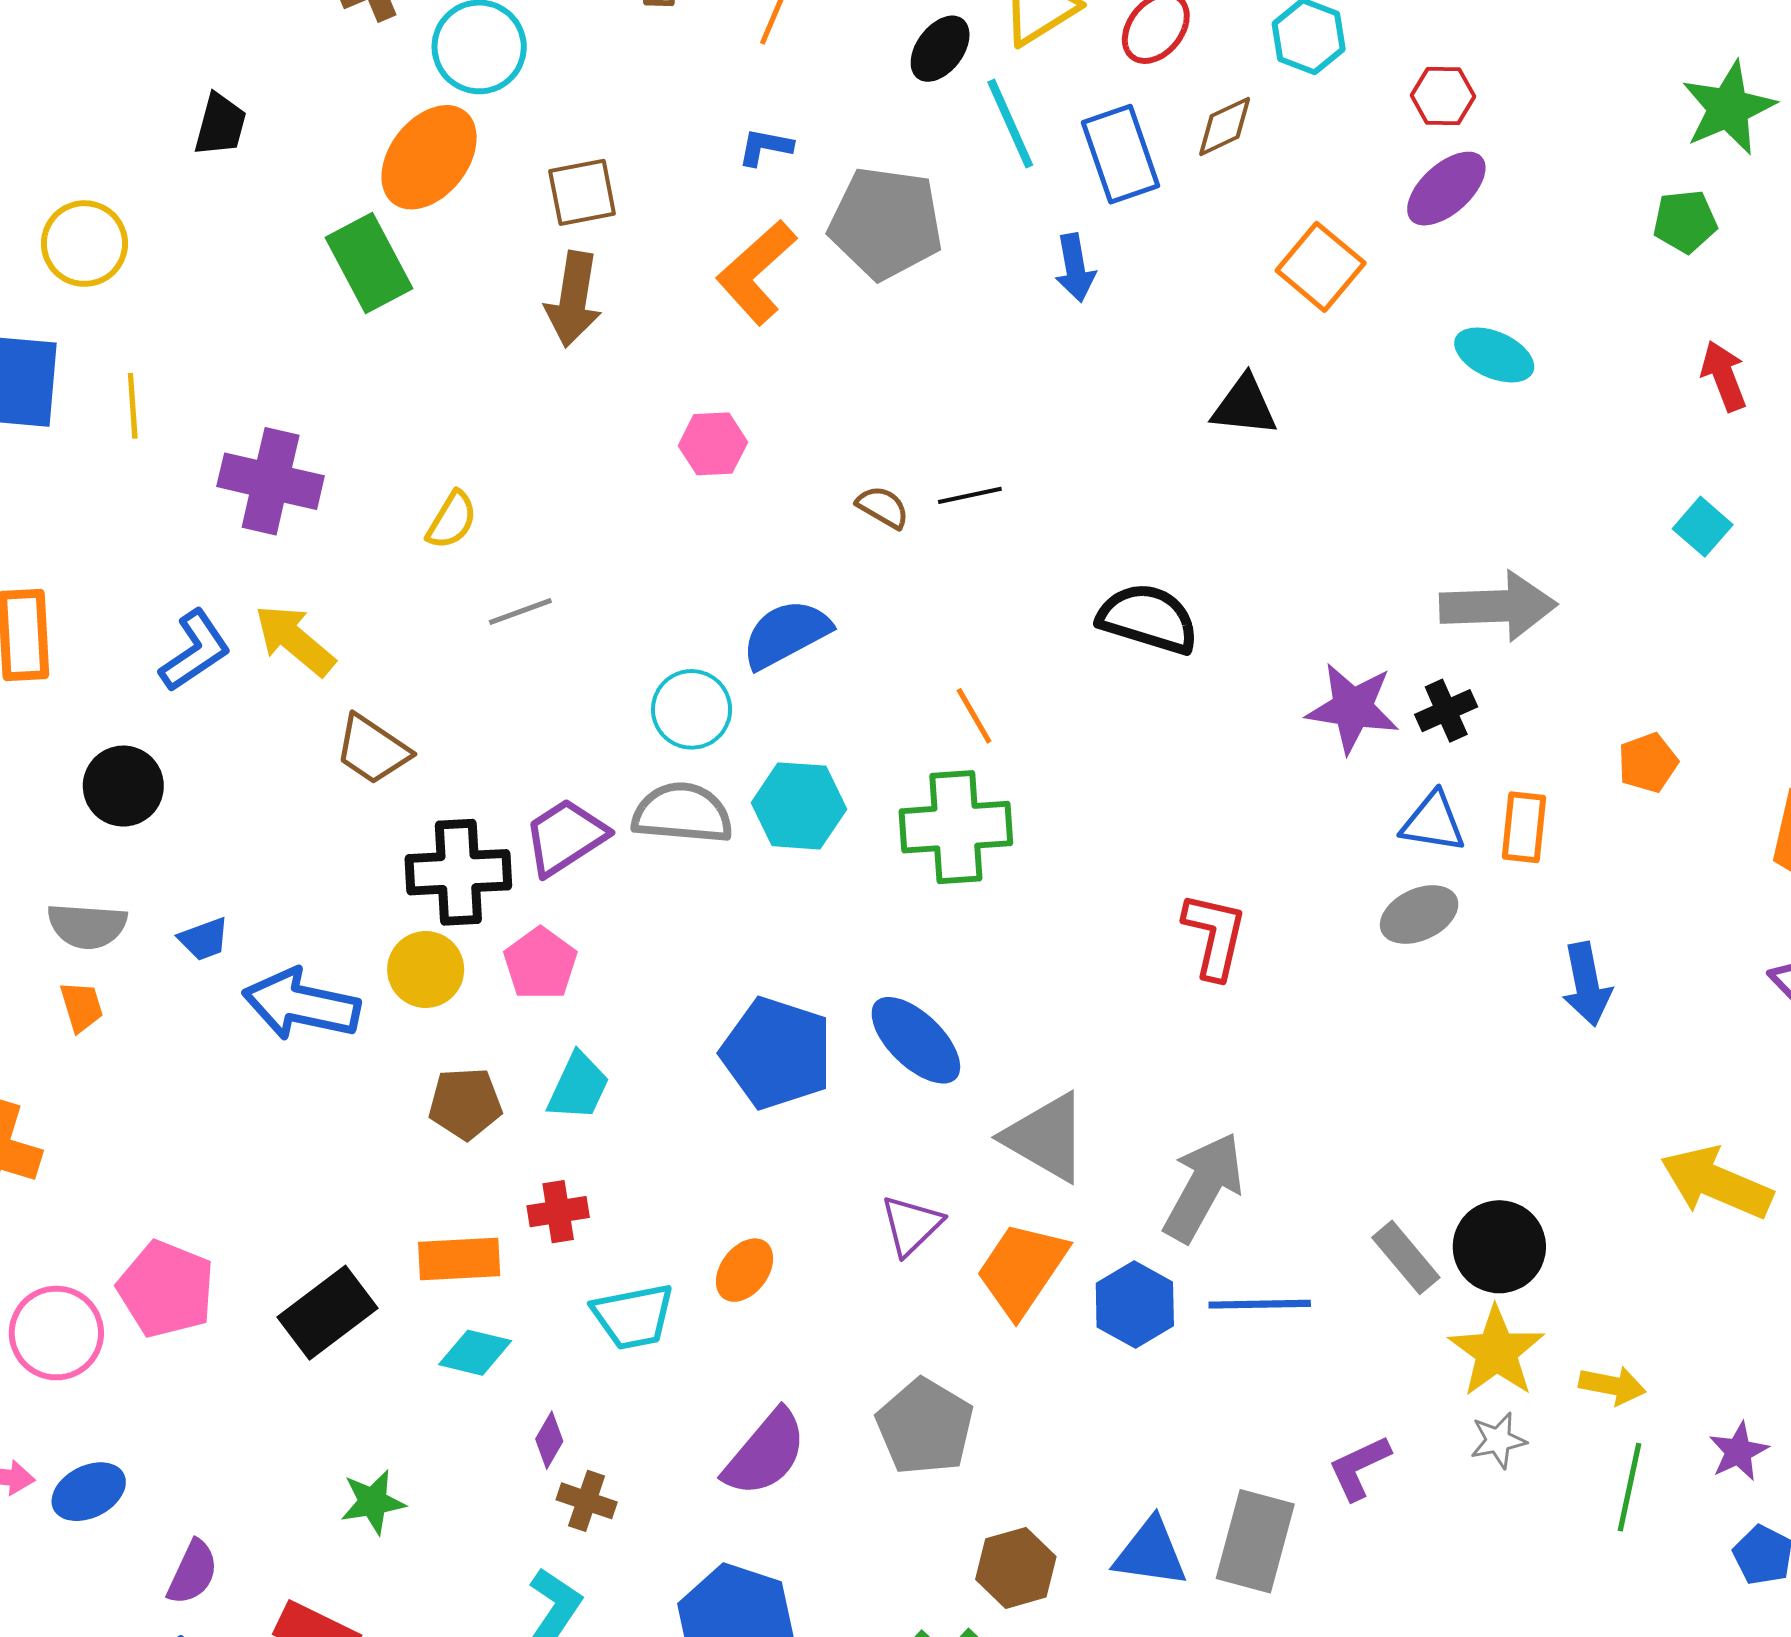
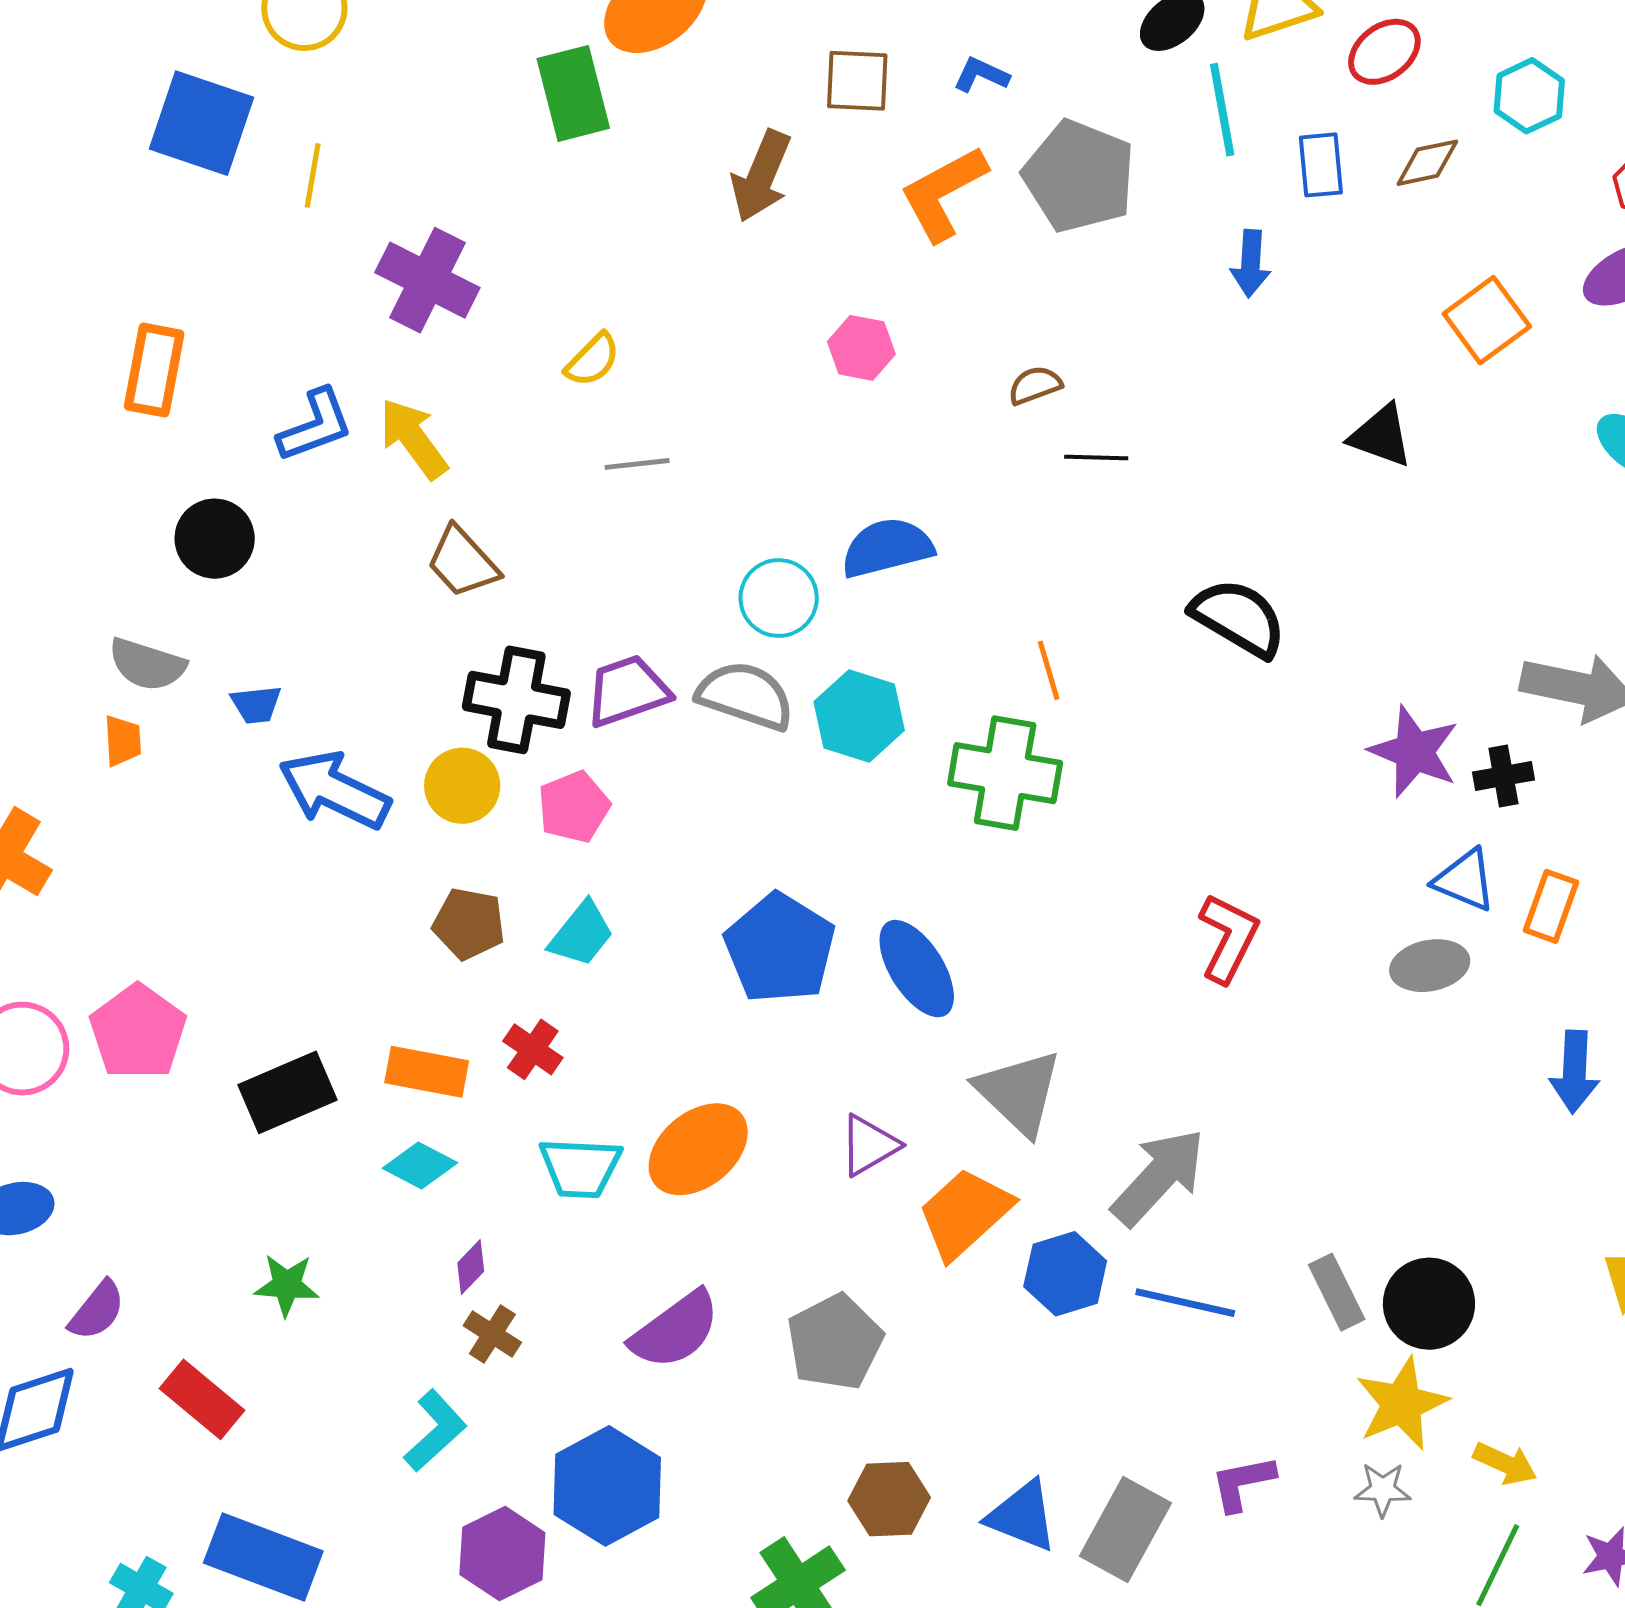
blue rectangle: (1121, 154) -> (1321, 165), size x0.7
brown square: (582, 192) -> (857, 81), moved
brown semicircle: (883, 507) -> (1035, 385), moved, turned -64
red cross: (558, 1212) -> (533, 1049), turned 30
orange ellipse: (745, 1270) -> (698, 1149), size x1.6

